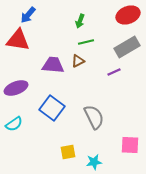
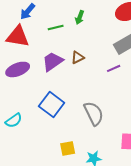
green line: (86, 42) -> (56, 27), moved
purple trapezoid: (53, 65) -> (53, 61), turned -40
purple ellipse: (16, 88) -> (18, 69), moved

